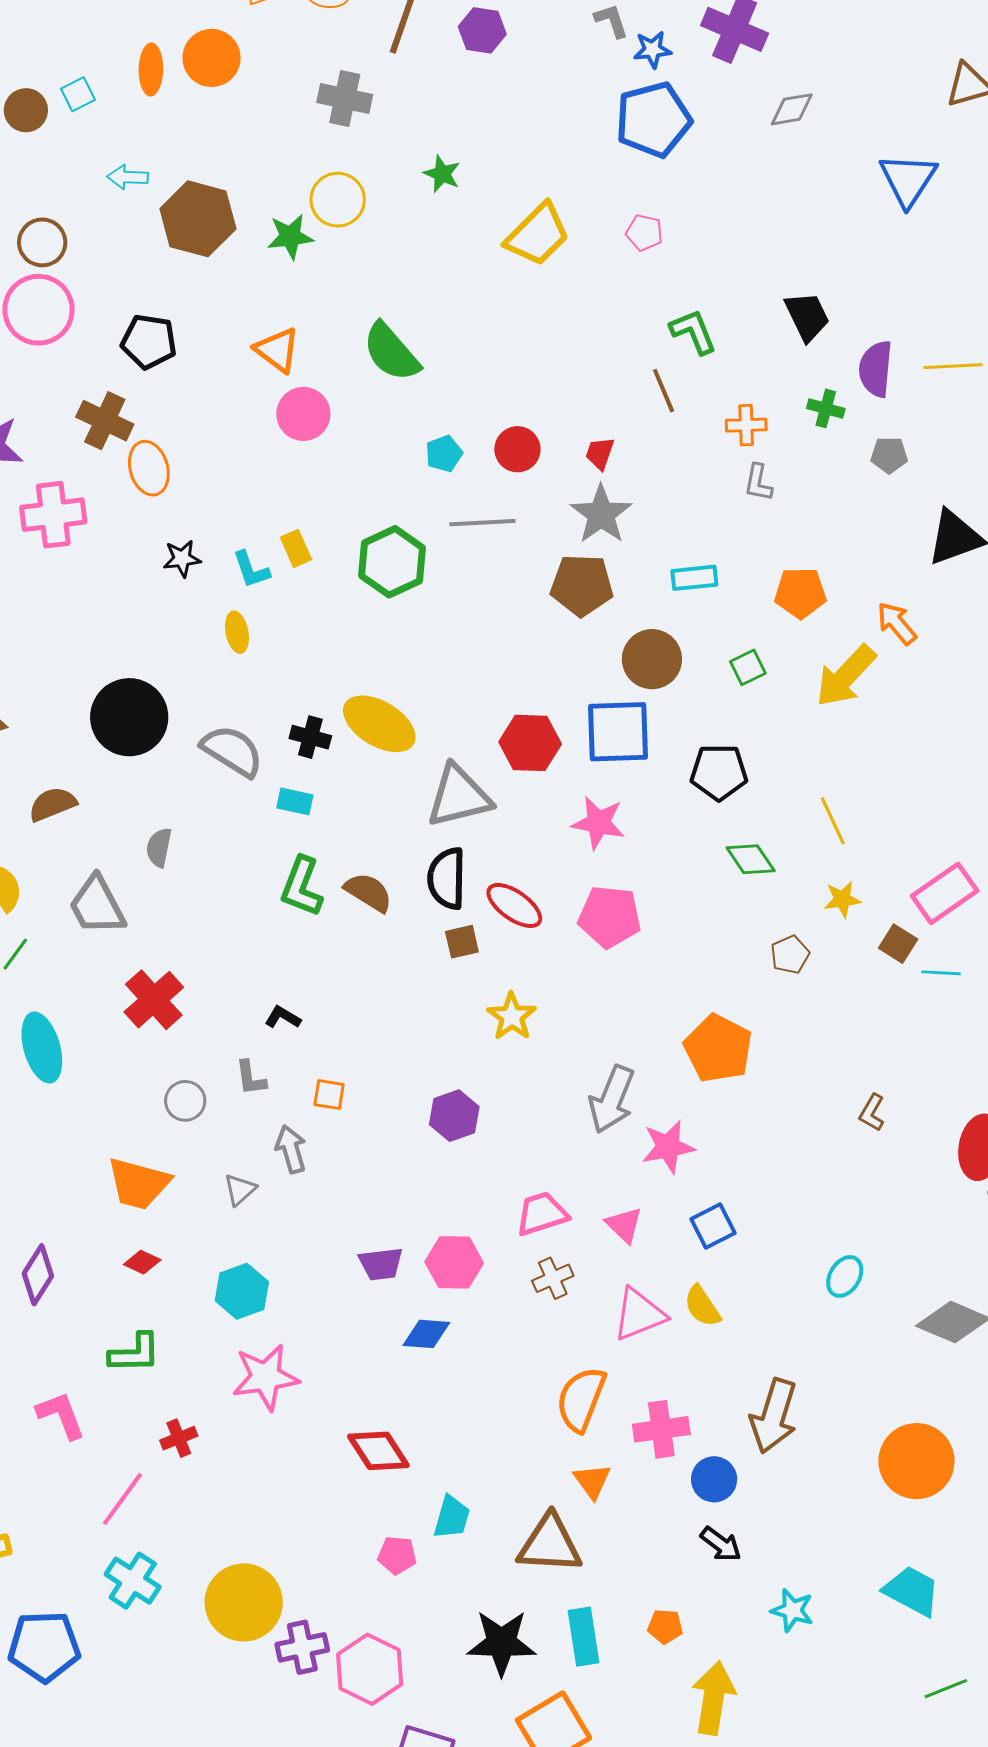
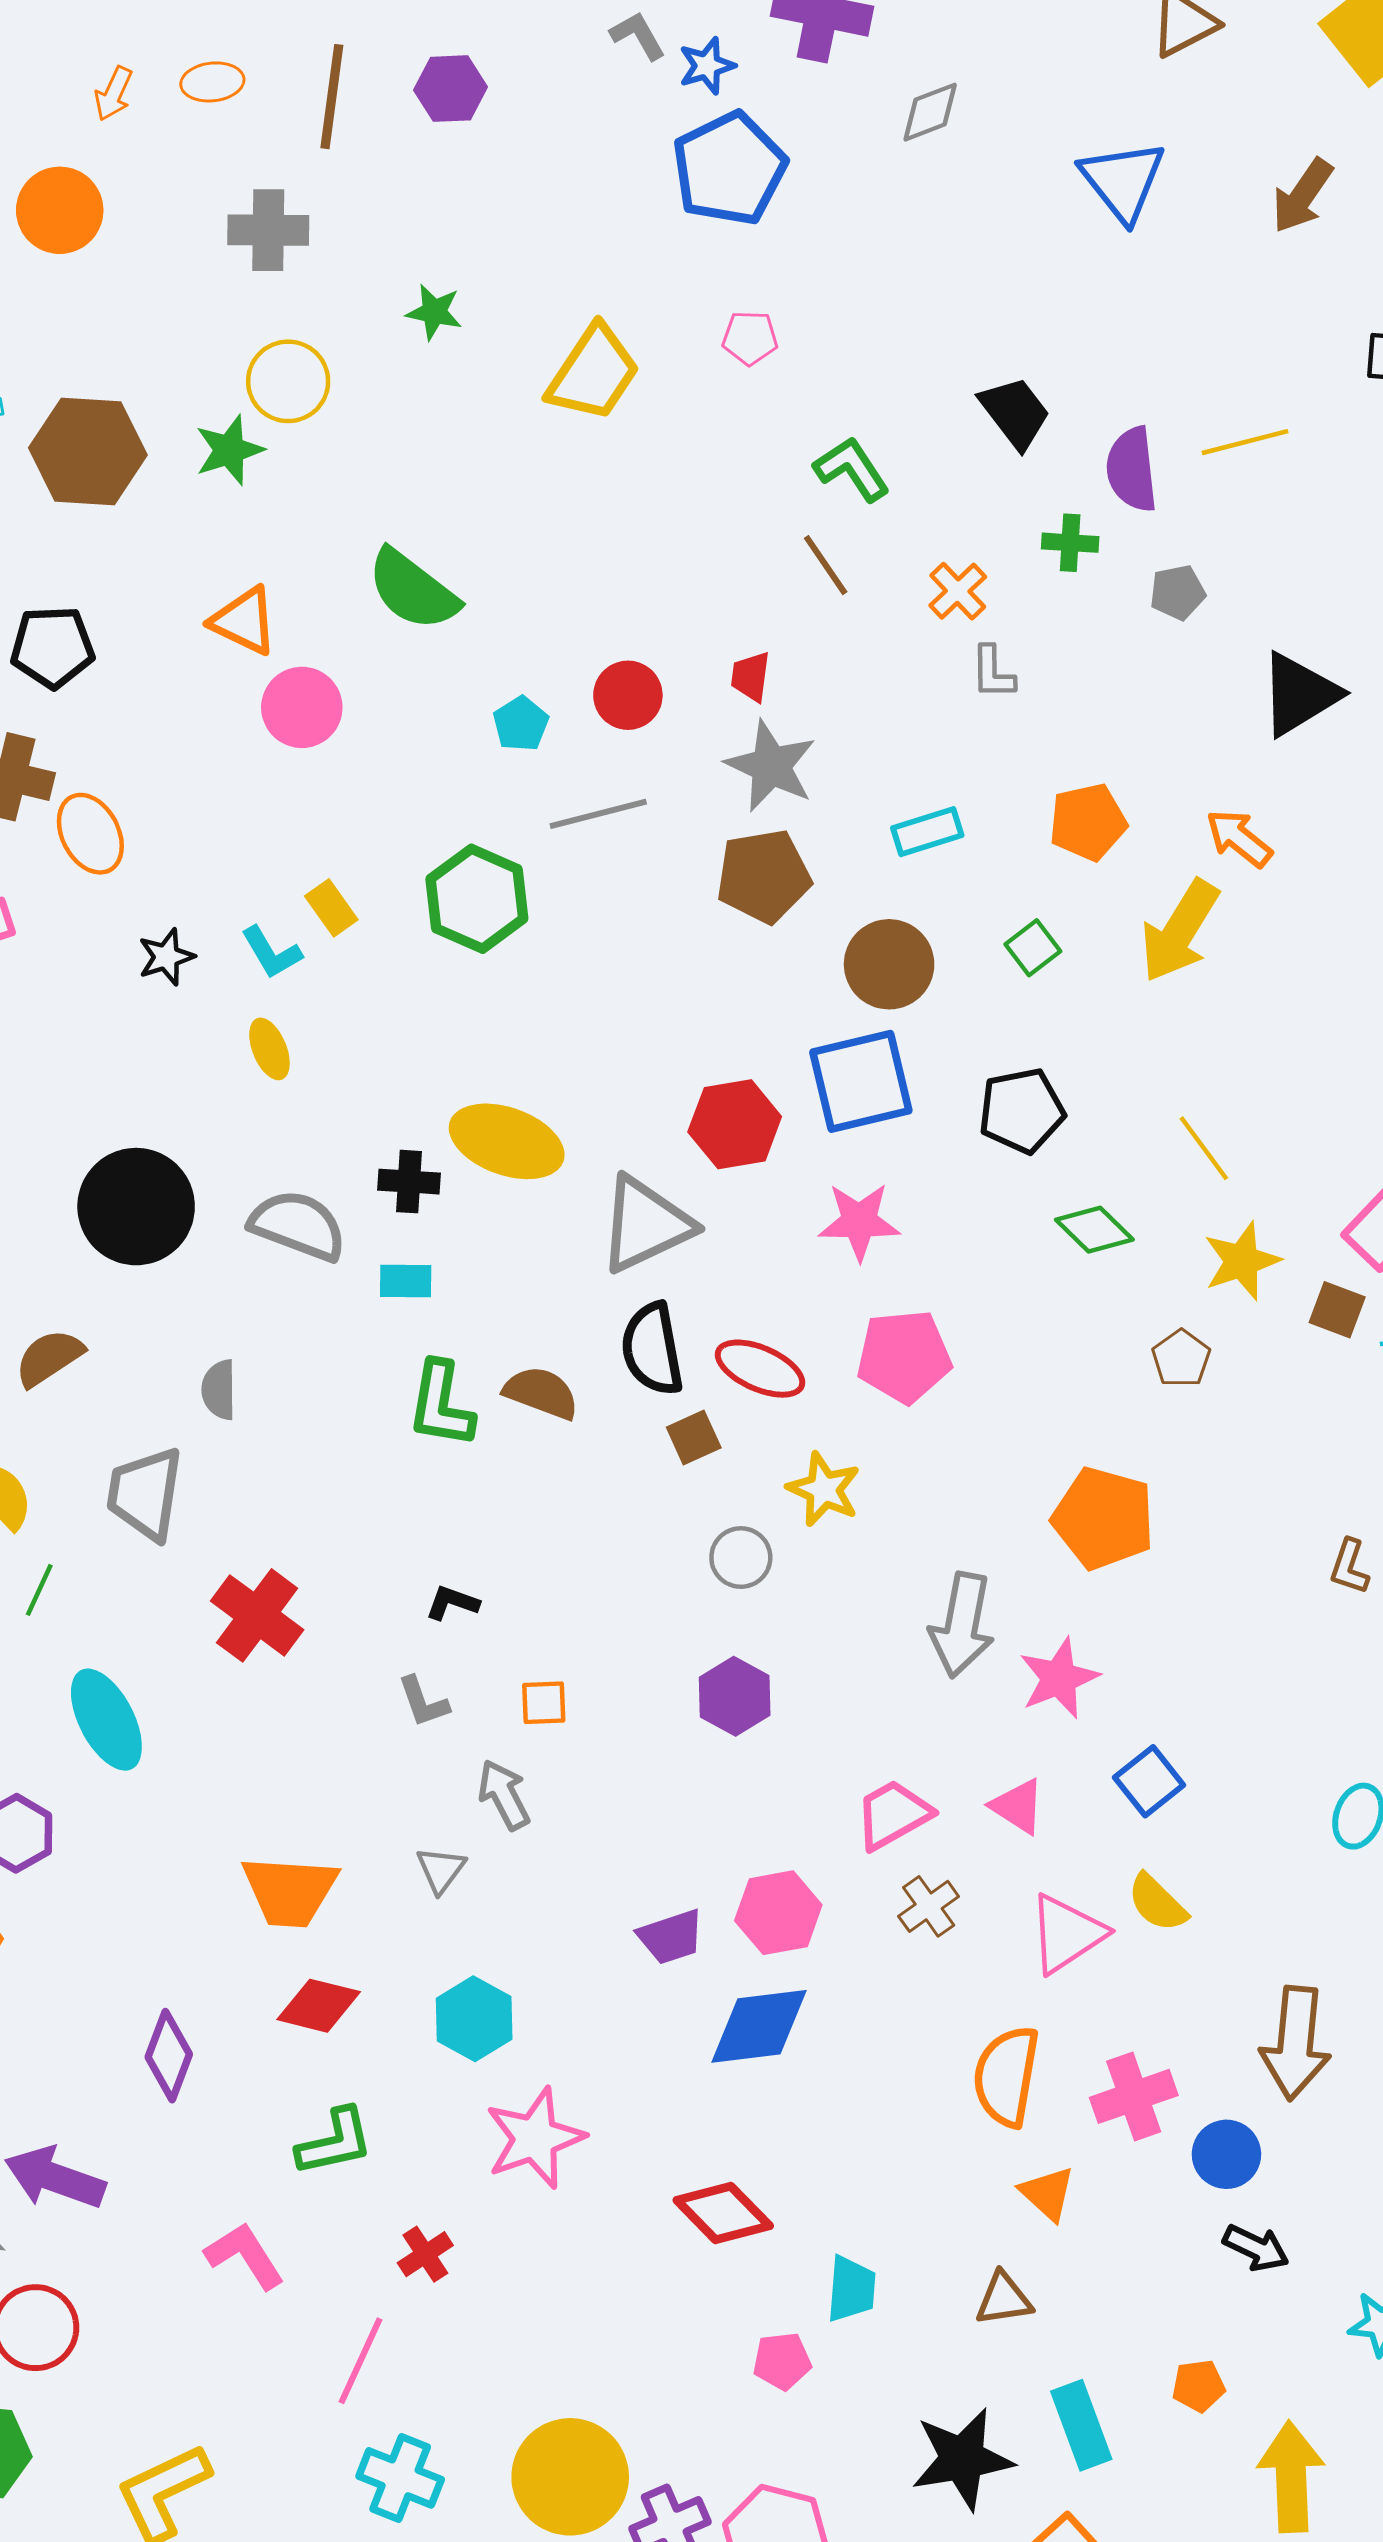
orange cross: (746, 425) -> (958, 591), turned -30
yellow star: (842, 899) -> (1242, 1261), size x1.4
gray trapezoid: (97, 905) -> (145, 1494), turned 48
yellow star: (512, 1016) -> (824, 1489), moved
gray circle: (185, 1101) -> (741, 1558), moved
red diamond: (142, 1262) -> (319, 2006), size x1.5
blue diamond: (426, 1334) -> (759, 2026), size x1.5
brown triangle: (550, 1544) -> (1004, 2299), size x0.6

